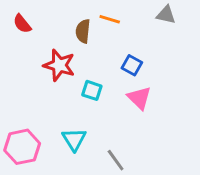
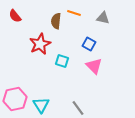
gray triangle: (166, 15) -> (103, 18), moved
red star: (59, 65) -> (40, 44), turned 30
cyan triangle: (74, 139) -> (41, 105), moved

